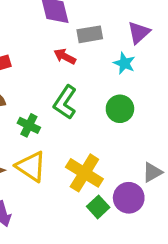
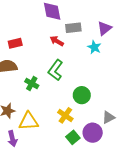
green circle: (120, 109) -> (82, 95), moved
yellow triangle: (31, 167) -> (28, 121), moved, turned -40
yellow cross: (84, 173) -> (65, 115), size x0.7

